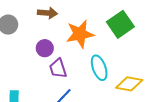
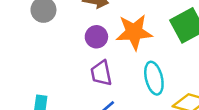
purple circle: (45, 48) -> (96, 37), moved

